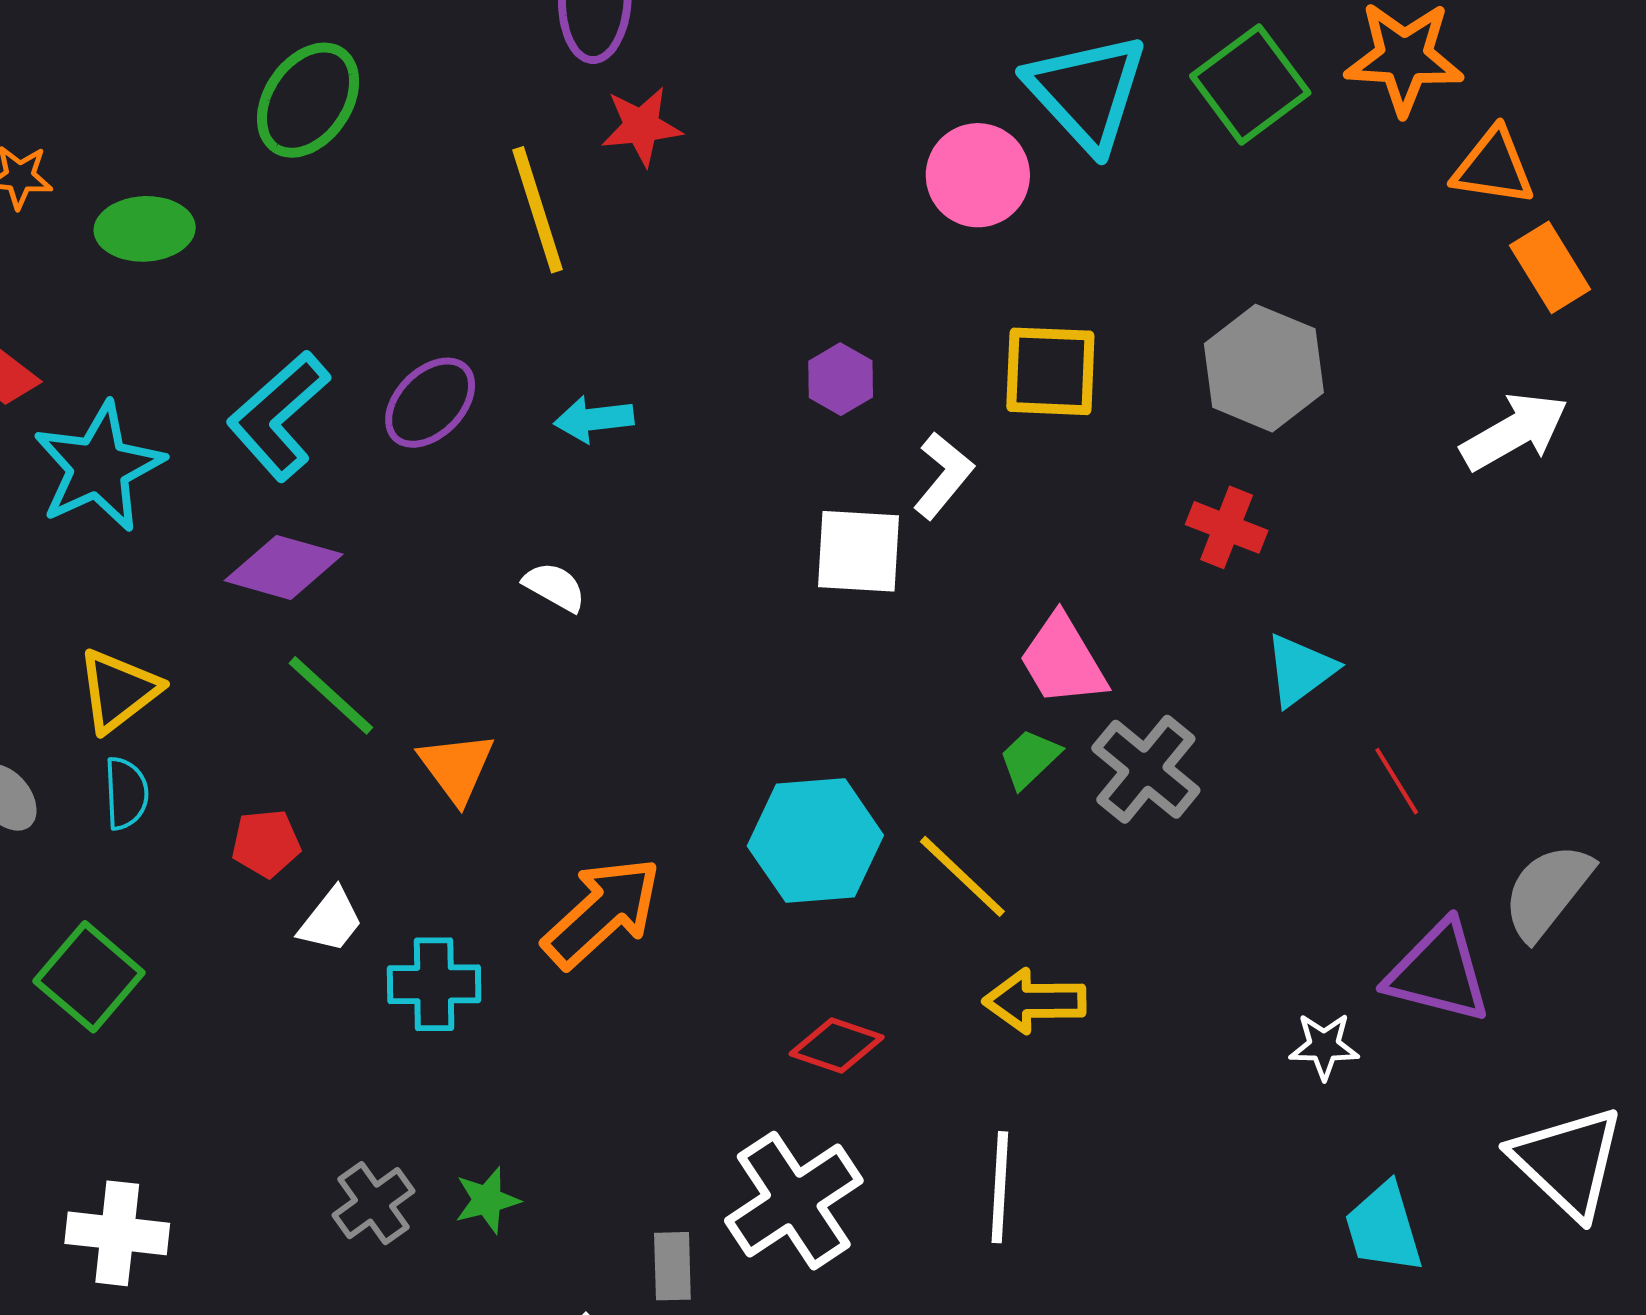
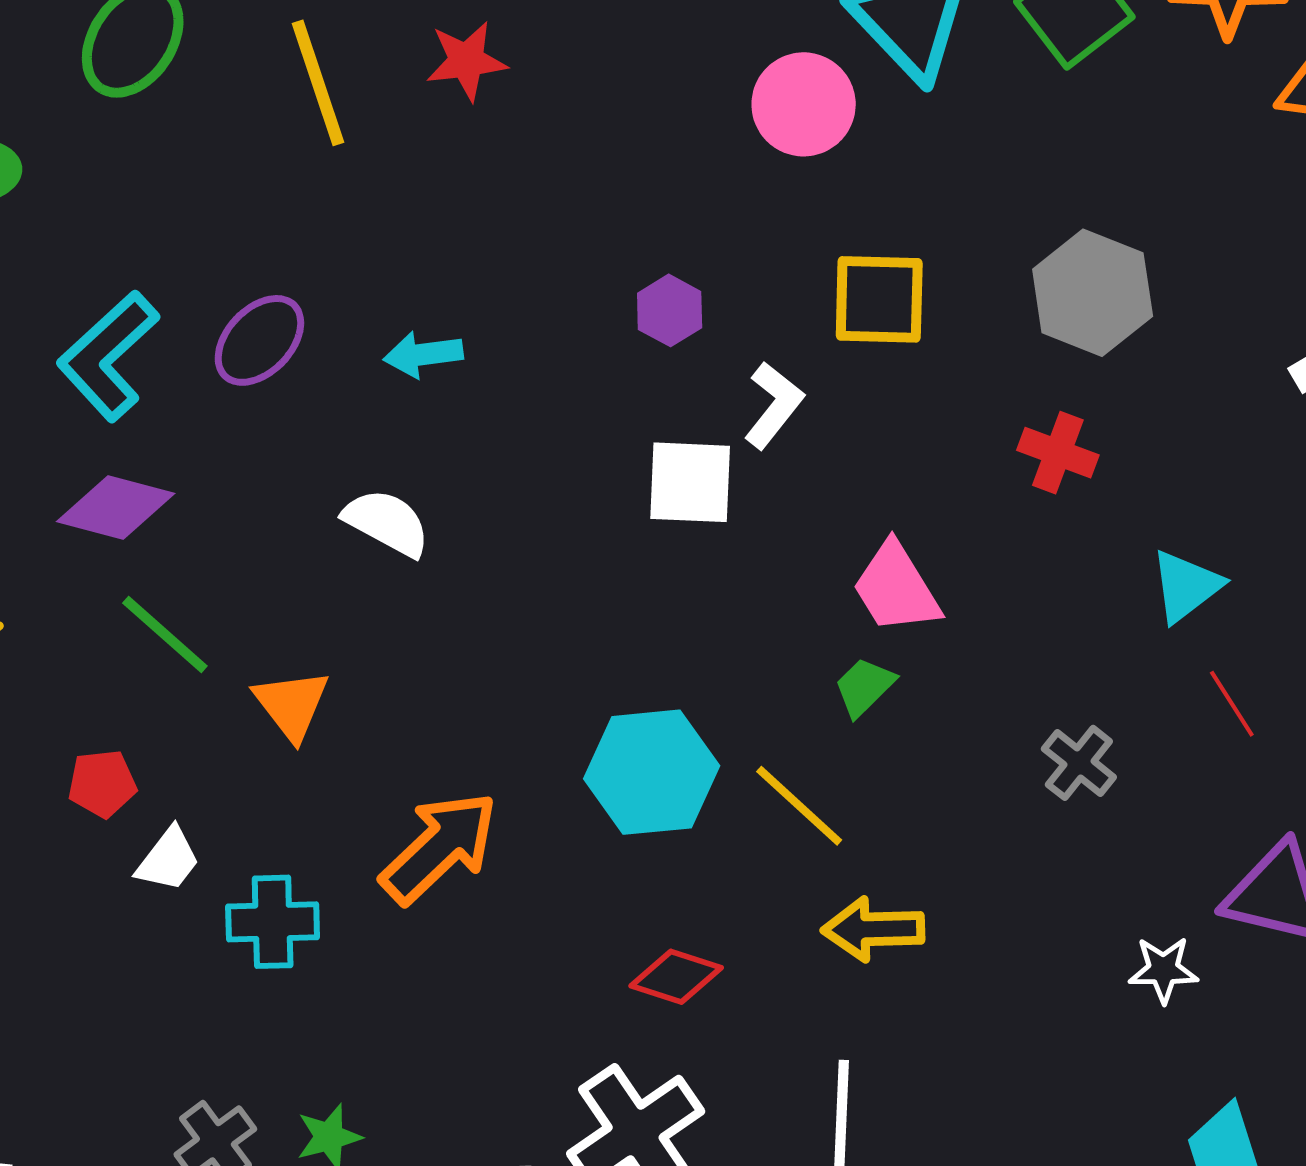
yellow line: (538, 210) -> (318, 83), moved
white semicircle: (555, 587) -> (387, 523), size x1.4
cyan triangle: (1300, 670) -> (1186, 586), moved
gray cross: (1146, 769) -> (1079, 763), moved, size x0.7

